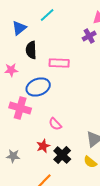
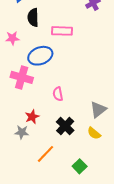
pink semicircle: (55, 124) -> (58, 94), turned 32
red star: (43, 146) -> (32, 117), moved
gray star: (13, 156) -> (22, 132), moved

